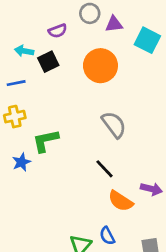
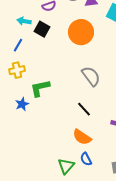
black square: (48, 62) -> (42, 29), turned -35
blue line: (16, 83) -> (18, 45), turned -48
orange semicircle: (121, 201) -> (82, 137), moved

